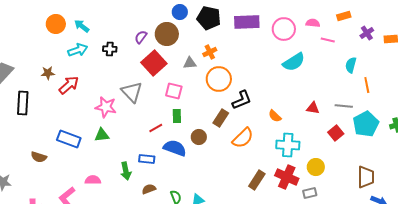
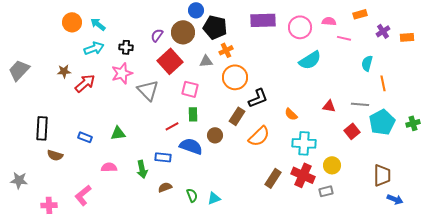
black pentagon: (209, 18) -> (215, 27), moved
black rectangle: (23, 103) -> (42, 128), moved
pink star: (106, 107) -> (122, 73), moved, turned -30
blue rectangle: (69, 139) -> (85, 137), size x0.6
pink semicircle: (93, 180) -> (109, 167), moved

